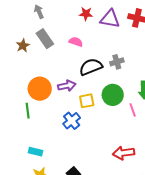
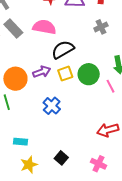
pink semicircle: (76, 42) -> (44, 27), size x1.6
gray cross: (117, 62) -> (101, 27), moved
yellow square: (87, 101) -> (65, 74), moved

